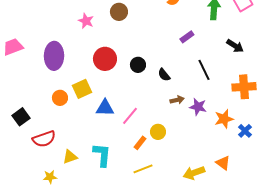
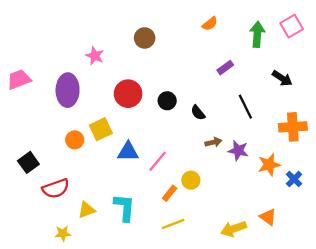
pink star: (86, 21) -> (95, 56), moved

